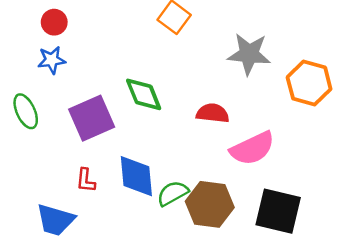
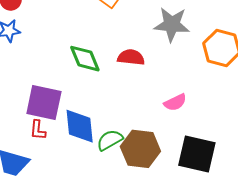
red semicircle: (213, 113) -> (131, 57), moved
purple square: (92, 118) -> (44, 103), moved, turned 36
pink semicircle: (252, 148) -> (175, 102), size x0.6

